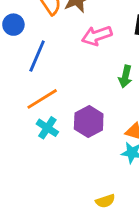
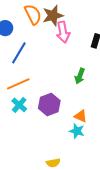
pink arrow: (97, 36) -> (63, 32), moved, turned -90

